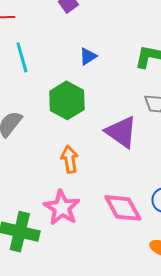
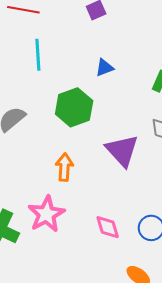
pink diamond: (123, 208) -> (108, 227), size x0.7

